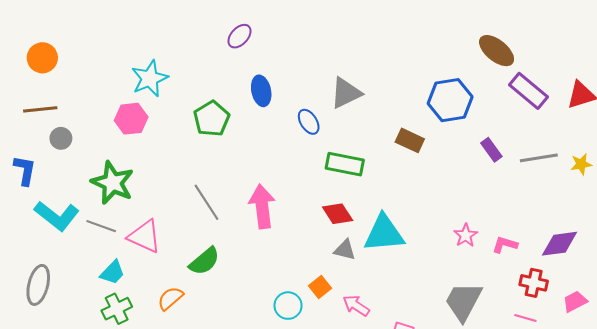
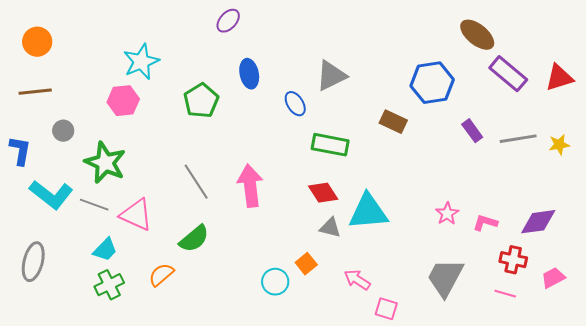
gray circle: (61, 138) -> (63, 131), moved
pink arrow: (356, 306) -> (357, 280), moved

